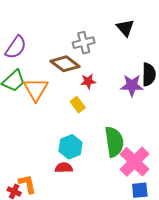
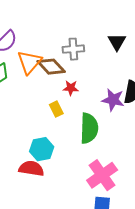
orange triangle: (36, 89) -> (29, 62), moved
green semicircle: (114, 142) -> (89, 128), moved
red semicircle: (64, 168) -> (31, 169), size x1.4

